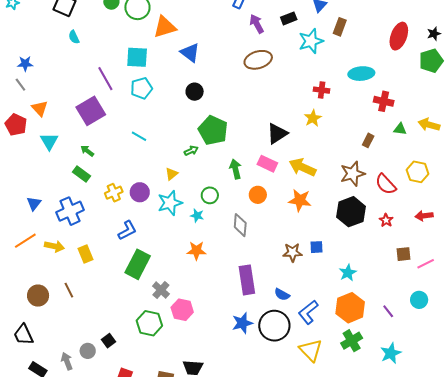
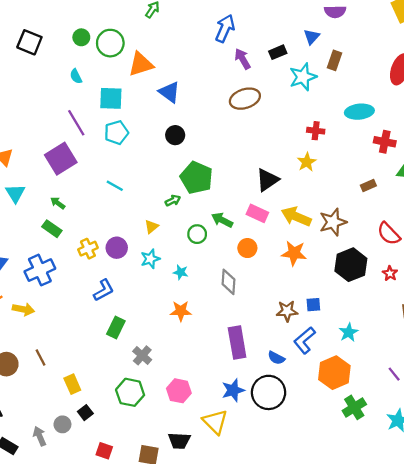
cyan semicircle: (74, 37) -> (76, 76), moved
brown rectangle: (368, 140) -> (368, 186), turned 40
green arrow: (235, 169) -> (222, 220), turned -48
brown star: (353, 174) -> (333, 222), moved
green circle: (210, 195) -> (197, 234), moved
cyan star: (170, 203) -> (150, 259), size x0.7
yellow rectangle: (85, 254) -> (72, 384), moved
green rectangle: (138, 264) -> (116, 327), size x0.7
orange hexagon: (350, 308) -> (334, 373), moved
pink hexagon: (182, 310) -> (179, 391), moved
blue L-shape: (308, 312) -> (305, 340), moved
yellow triangle: (311, 350) -> (215, 422), moved

